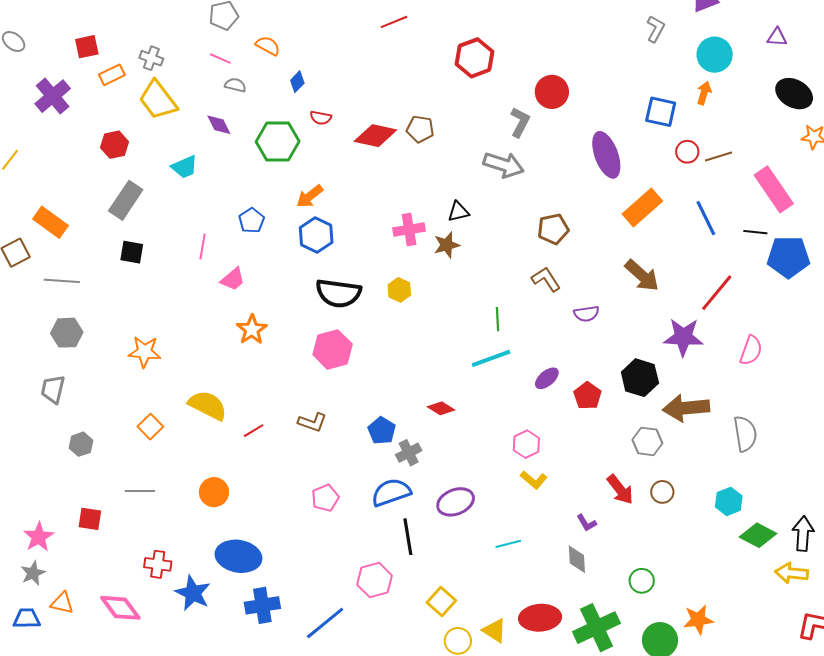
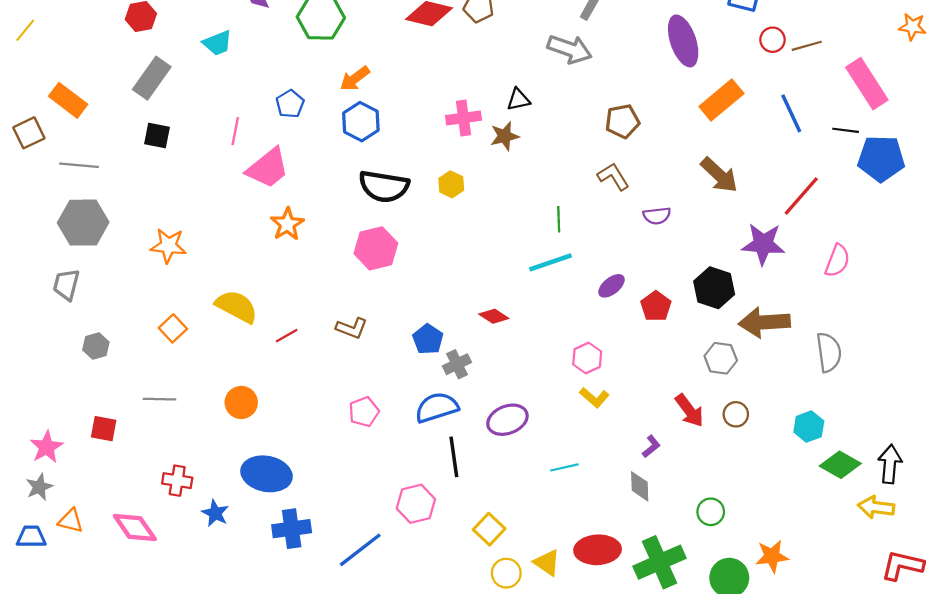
pink trapezoid: (233, 279) -> (268, 168), size x1.6
gray hexagon: (67, 333) -> (83, 223), size x1.4
purple L-shape: (586, 523) -> (651, 446), turned -100
blue star: (193, 593) -> (215, 513), size x0.7

